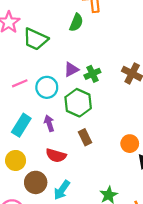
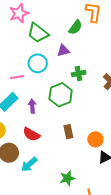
purple triangle: (71, 69) -> (63, 51), moved
pink line: (20, 83) -> (17, 77), moved
cyan circle: (47, 87) -> (38, 63), moved
brown rectangle: (85, 137) -> (68, 132), moved

